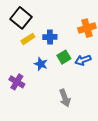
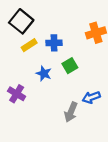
blue arrow: (83, 60) -> (91, 97), moved
gray arrow: (65, 98) -> (71, 112), turned 42

